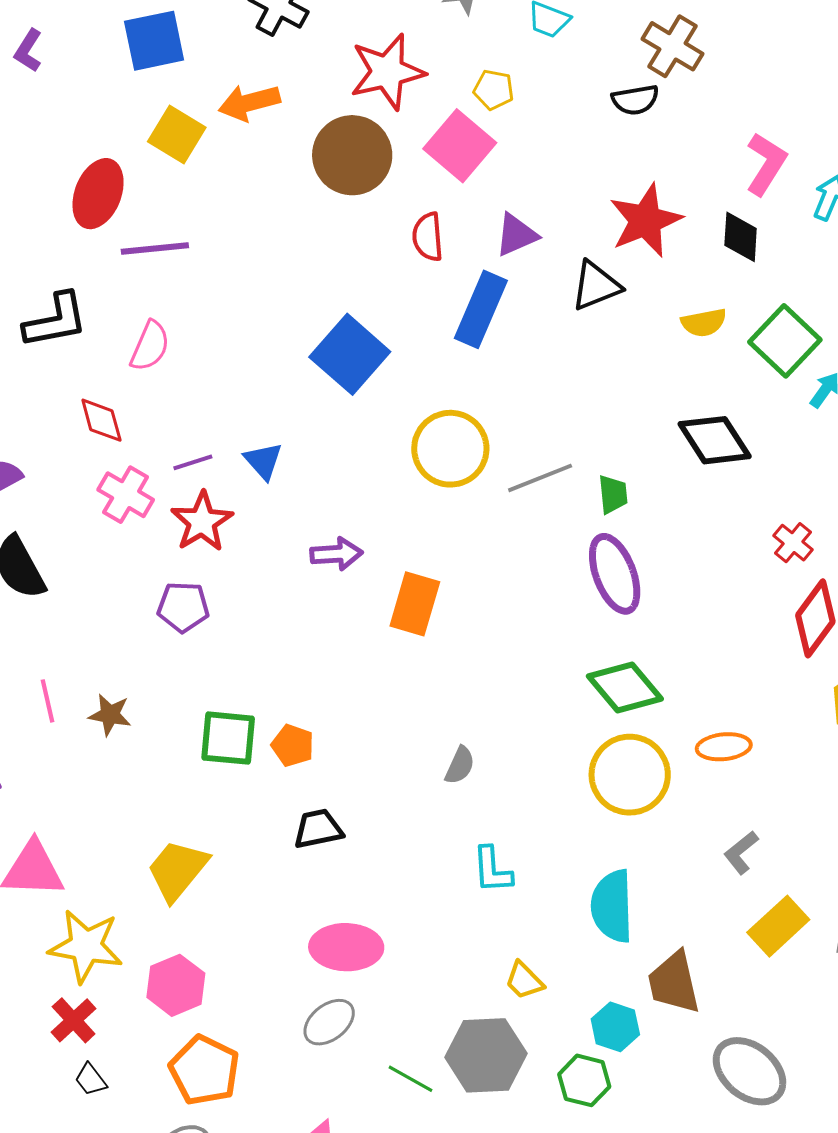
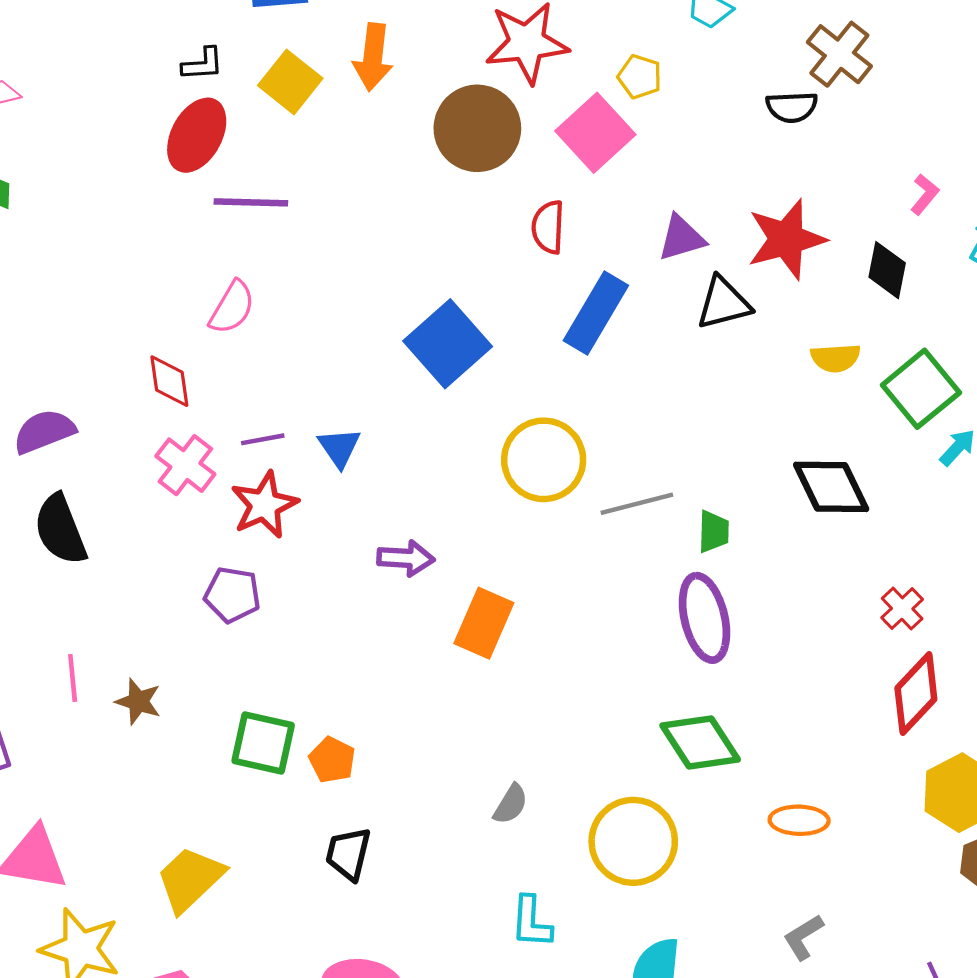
orange arrow: (249, 103) -> (373, 57), turned -76
pink L-shape: (766, 164) -> (925, 194), size x0.6
purple triangle: (516, 235) -> (681, 238), moved
black L-shape: (56, 320) -> (203, 64), moved, size x0.6
yellow circle: (630, 775) -> (633, 841), moved
black trapezoid: (318, 829) -> (348, 854), turned -72

